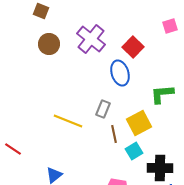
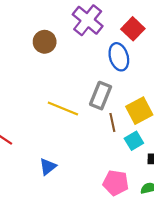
brown circle: (49, 44) -> (45, 42), moved
gray rectangle: (103, 109) -> (101, 96), size x1.4

